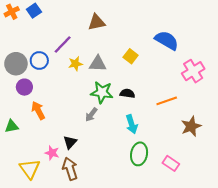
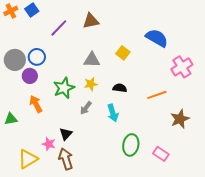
purple line: (63, 45) -> (59, 28), moved
yellow star: (75, 64) -> (91, 84), moved
purple circle: (24, 87) -> (30, 76), moved
green star: (102, 92) -> (64, 88), moved, turned -30
cyan arrow: (132, 124) -> (113, 113), moved
yellow triangle: (30, 169) -> (28, 159), turned 35

